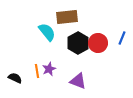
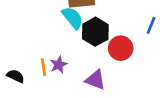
cyan semicircle: (47, 32) -> (73, 18), moved
red circle: (98, 43) -> (121, 48), moved

